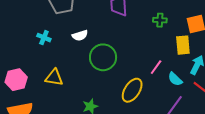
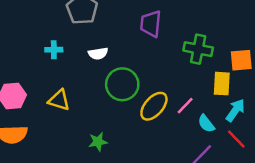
green cross: (160, 20) -> (198, 49), size x1.6
cyan cross: (44, 38) -> (54, 50), turned -32
yellow ellipse: (132, 90) -> (154, 106), moved

